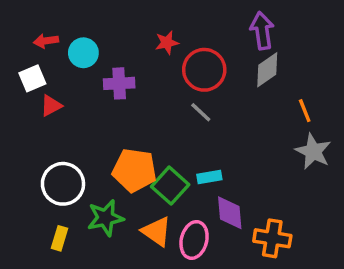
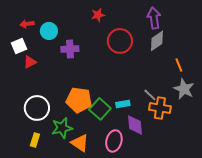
red star: (167, 43) -> (98, 15), moved
gray line: (201, 112) -> (150, 95), moved
orange triangle: (157, 231) -> (80, 143), moved
orange cross: (272, 238) -> (160, 108), moved

